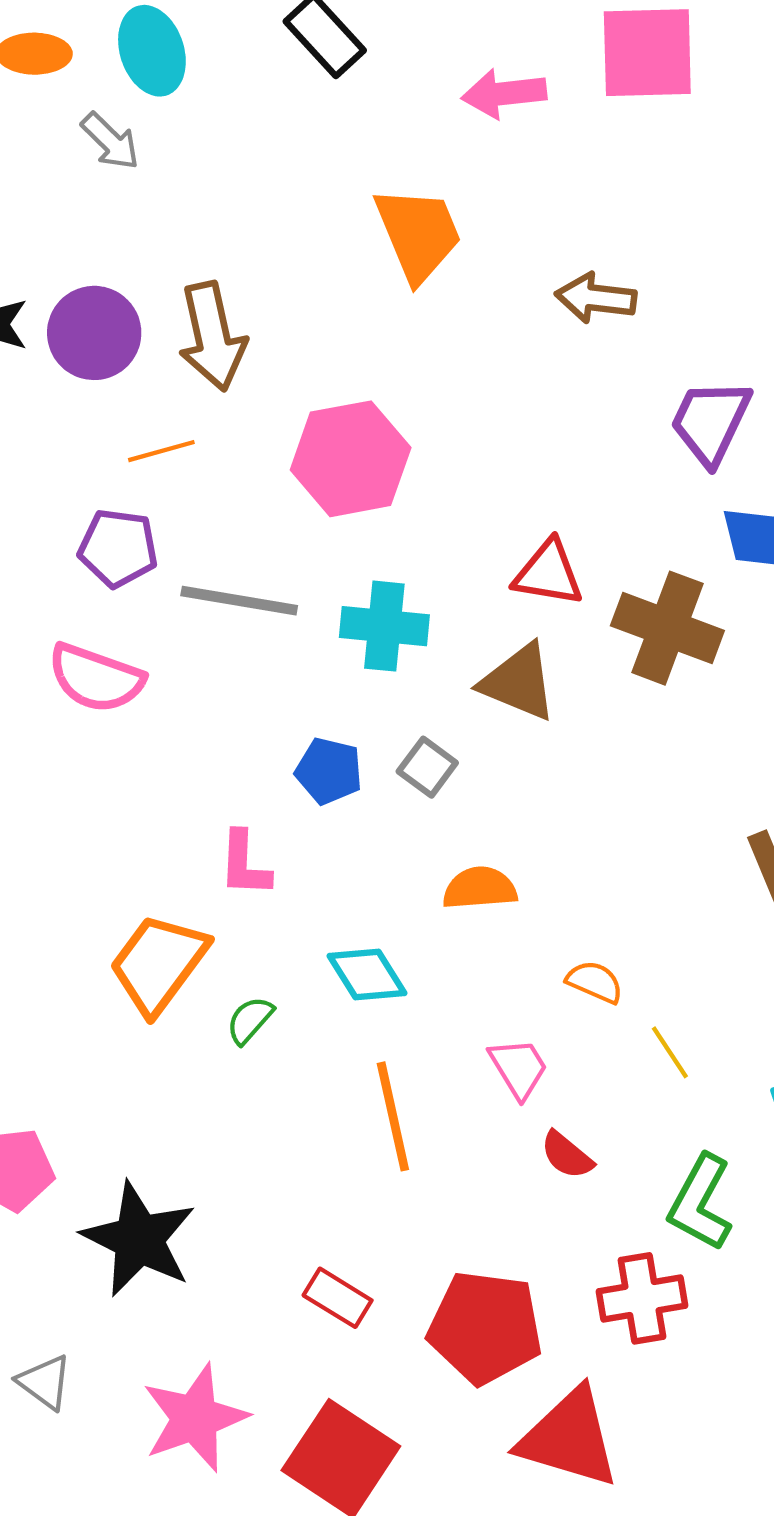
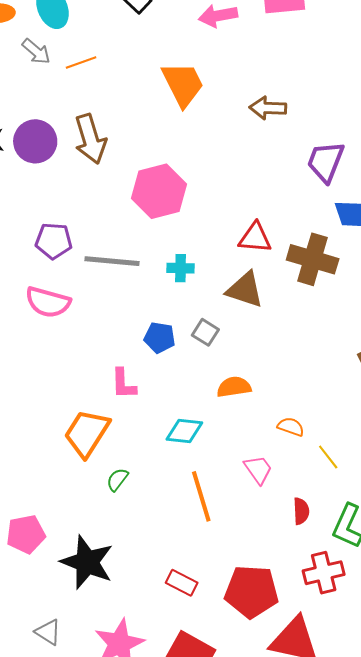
orange line: (161, 451) -> (81, 63), moved
cyan cross: (384, 626) -> (181, 268), size x0.7
cyan diamond: (367, 974) -> (184, 431), turned -48
green semicircle: (250, 1020) -> (117, 479), moved
red semicircle: (567, 1155) -> (301, 511), moved, turned -128

